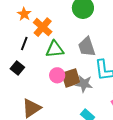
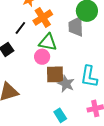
gray trapezoid: (87, 47) -> (76, 27), moved
pink circle: (57, 75) -> (42, 57), moved

